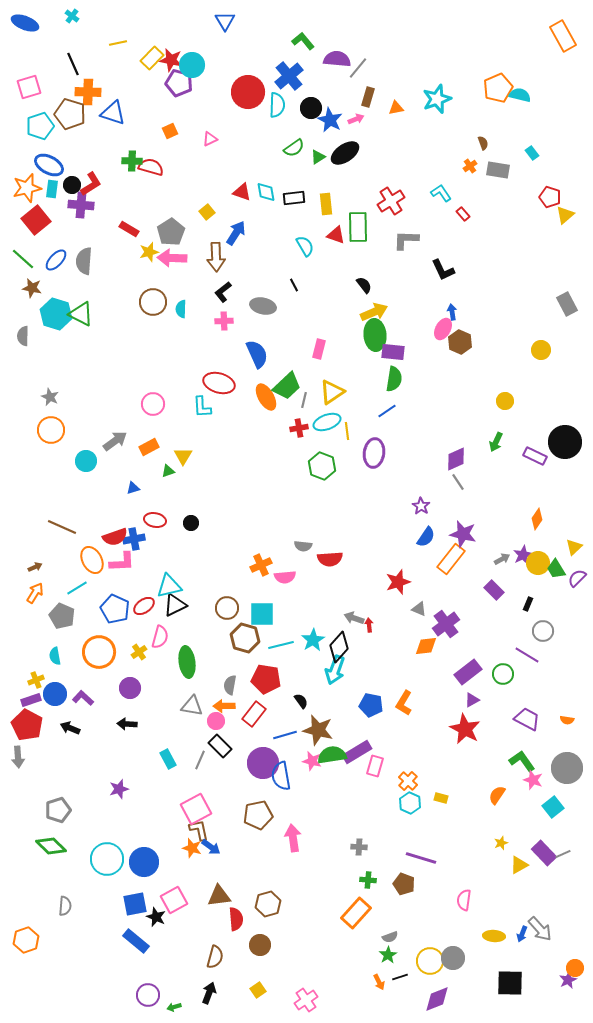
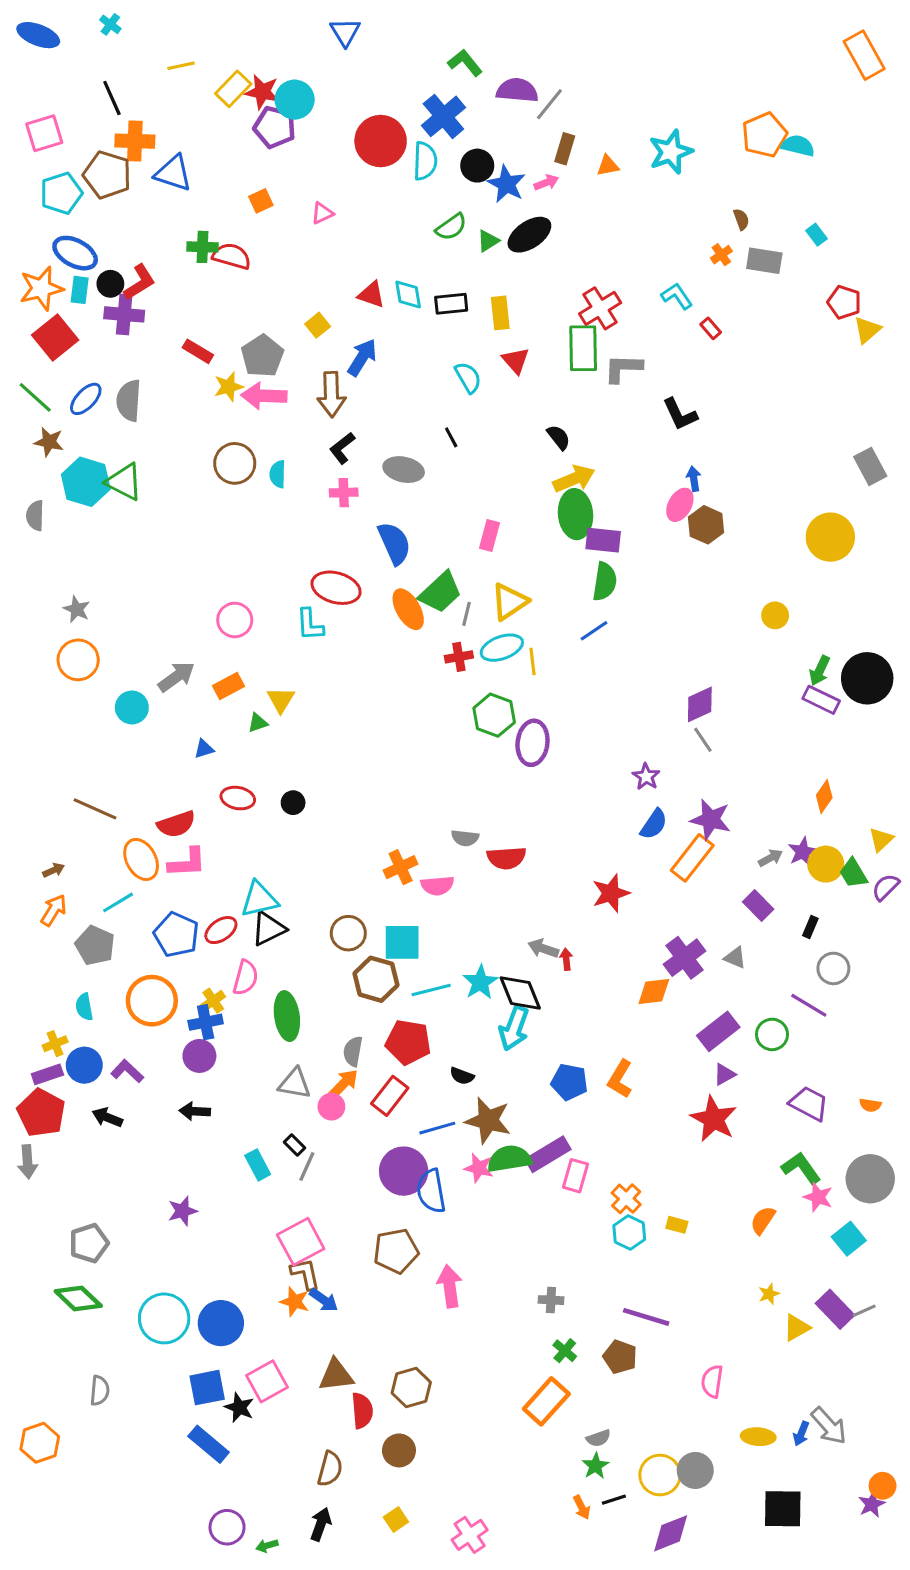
green rectangle: (358, 227) -> (583, 348), moved
red triangle: (336, 235) -> (516, 361), turned 30
yellow circle: (541, 350) -> (830, 537), size x1.6
green arrow: (496, 442) -> (820, 671), moved
purple ellipse: (374, 453) -> (533, 743), moved
blue cross: (134, 539) -> (206, 1022), moved
gray triangle: (419, 609) -> (735, 958), moved
black diamond: (339, 647) -> (520, 993), turned -64
black semicircle: (301, 701) -> (462, 1076), turned 147
orange arrow: (224, 706) -> (344, 1084), turned 135
black rectangle: (220, 746) -> (295, 1145), moved, size x0.6
green cross: (368, 880) -> (565, 1351), turned 35

